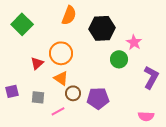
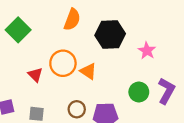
green circle: (119, 59) -> (139, 92), moved
red triangle: (37, 63) -> (35, 75), turned -32
orange triangle: (61, 78) -> (88, 71), moved

